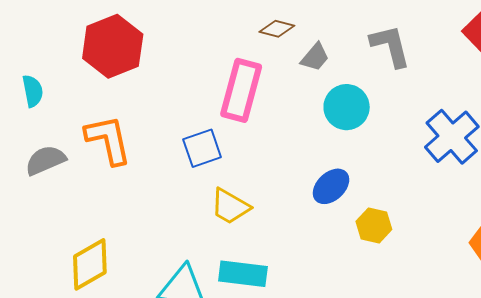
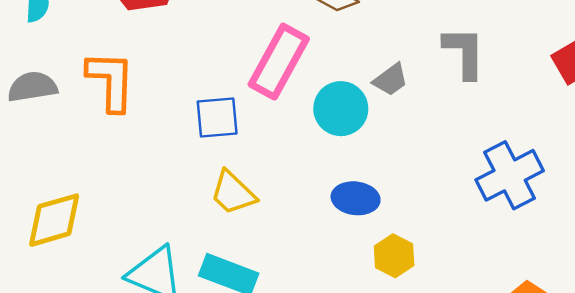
gray trapezoid: (315, 57) -> (391, 80), moved
cyan circle: (347, 107) -> (341, 109), moved
blue ellipse: (331, 186) -> (356, 198), turned 36

